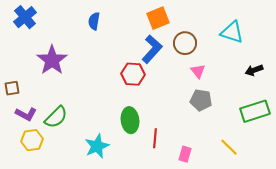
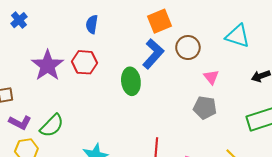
blue cross: (25, 17) -> (19, 20), size x0.7
pink triangle: (198, 71) -> (211, 77), moved
red hexagon: (133, 74) -> (84, 62), moved
green ellipse: (130, 120) -> (131, 81), moved

